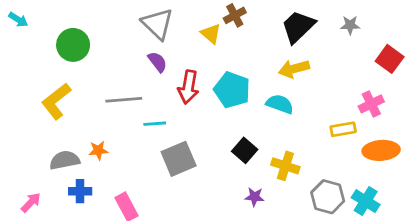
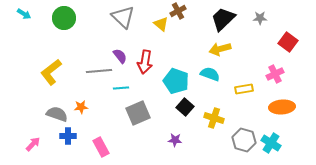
green circle: (73, 45) -> (64, 18), moved
purple semicircle: (157, 62) -> (120, 56), moved
cyan pentagon: (232, 90) -> (176, 81), moved
yellow rectangle: (343, 129) -> (244, 89), moved
gray semicircle: (65, 160) -> (57, 114), turned 30
purple star: (255, 197) -> (175, 140), moved

